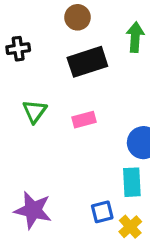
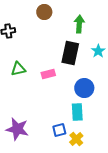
black rectangle: (87, 62) -> (70, 53), moved, turned -60
green triangle: (35, 111) -> (18, 69), turned 42

